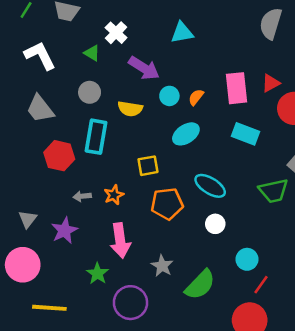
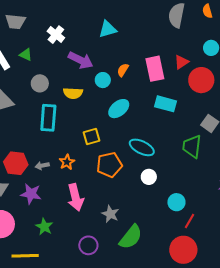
green triangle: (92, 53) -> (26, 55), moved
orange semicircle: (196, 97) -> (123, 70), moved
red hexagon: (59, 156) -> (16, 163), moved
green trapezoid: (273, 191) -> (192, 146), turned 115
purple star: (64, 230) -> (31, 194), turned -30
green star: (97, 273) -> (44, 227), moved
green semicircle: (200, 285) -> (131, 237), moved
purple circle: (130, 303) -> (88, 245), size x0.7

